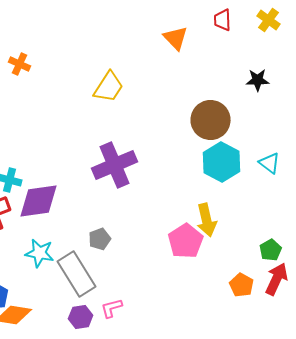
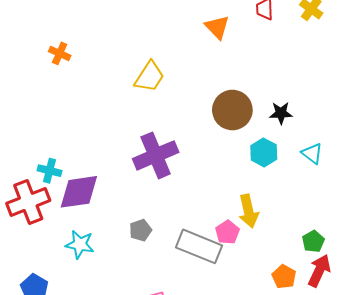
black star: (258, 80) -> (281, 113), moved
brown circle: (211, 120) -> (232, 110), moved
cyan hexagon: (222, 162) -> (264, 152), size x0.7
pink pentagon: (186, 241) -> (227, 232), size x0.7
gray rectangle: (77, 274) -> (199, 246), moved, turned -36

